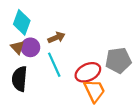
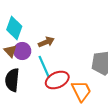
red ellipse: (88, 72) -> (57, 80), moved

